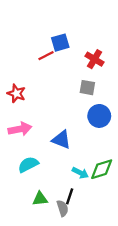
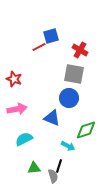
gray square: (87, 88) -> (74, 74), size x1.5
blue circle: (99, 116) -> (69, 98), moved
green diamond: (102, 169) -> (86, 130), moved

